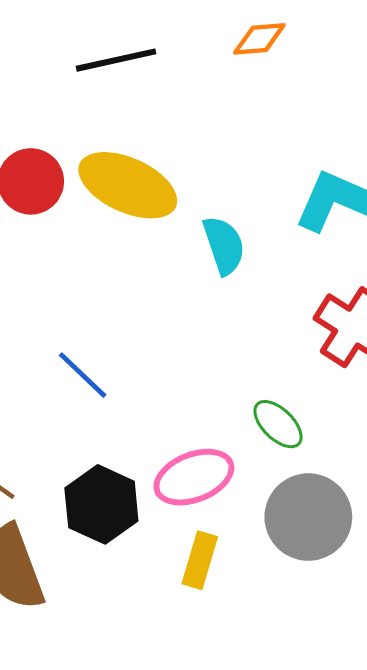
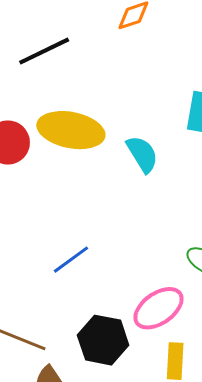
blue line: (83, 375) -> (71, 260), turned -66

